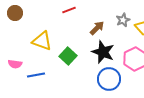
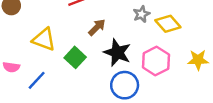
brown arrow: (97, 28) -> (97, 27), moved
blue line: (36, 75) -> (37, 80), turned -36

